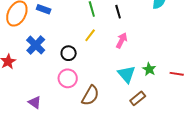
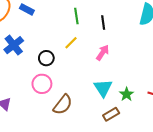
green star: (149, 69) -> (127, 94), moved

